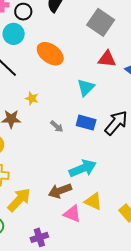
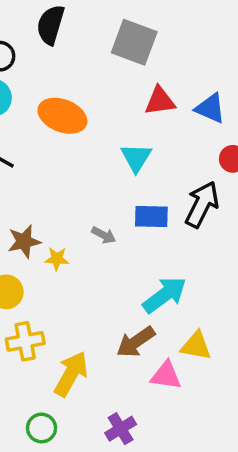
yellow star: (32, 98) -> (57, 259), moved

